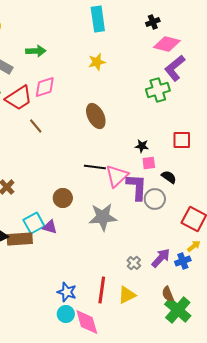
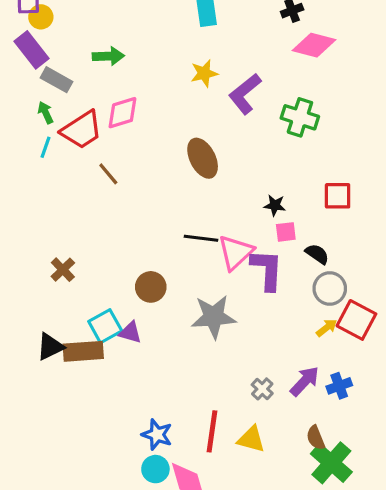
purple L-shape: (175, 68) -> (245, 94), moved
green cross: (158, 90) -> (300, 117), turned 35
gray circle: (155, 199) -> (330, 288), moved
yellow arrow: (194, 246) -> (327, 328), moved
yellow triangle: (127, 295) -> (251, 439), turned 42

